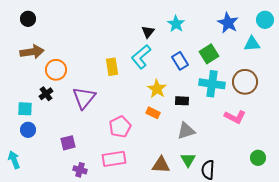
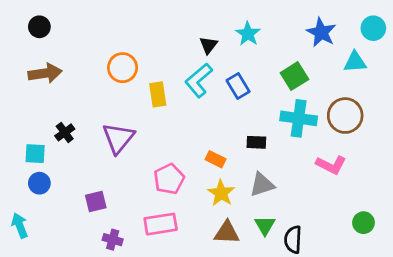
blue rectangle: (180, 61) -> (238, 86), moved
orange circle: (56, 70) -> (123, 68), moved
yellow star: (157, 89) -> (221, 193), moved

